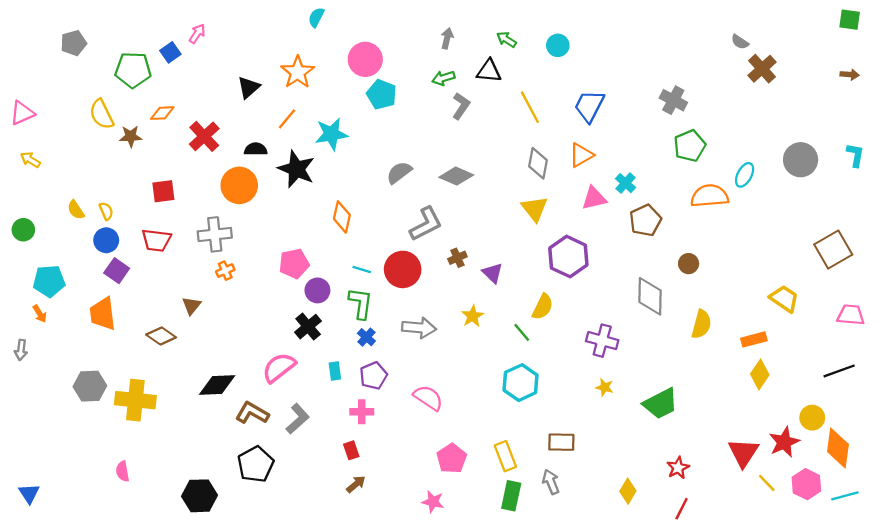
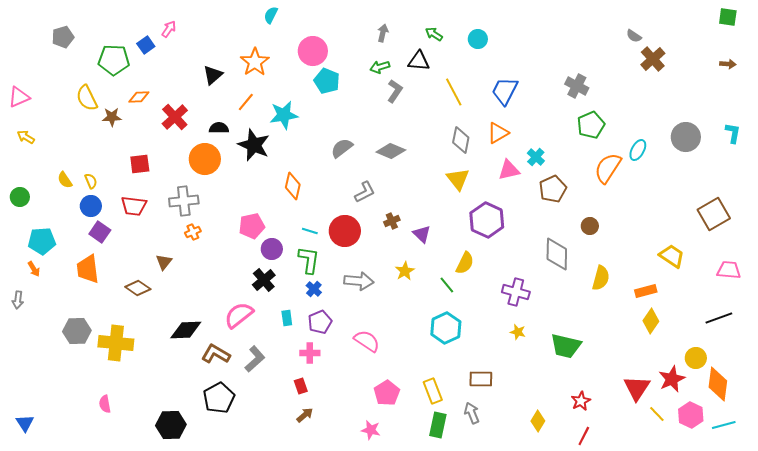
orange semicircle: (710, 196) -> (608, 168), turned -52
gray L-shape: (426, 224) -> (365, 192), size x0.7
green trapezoid: (661, 404) -> (566, 346), turned 40

